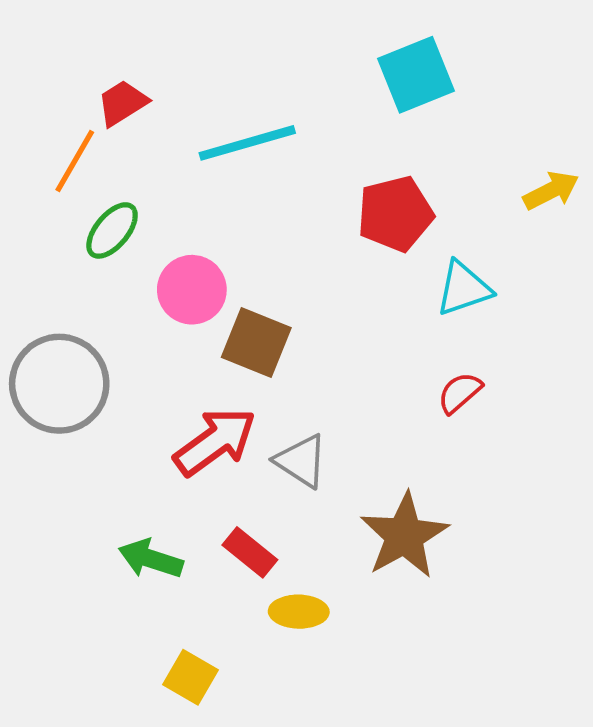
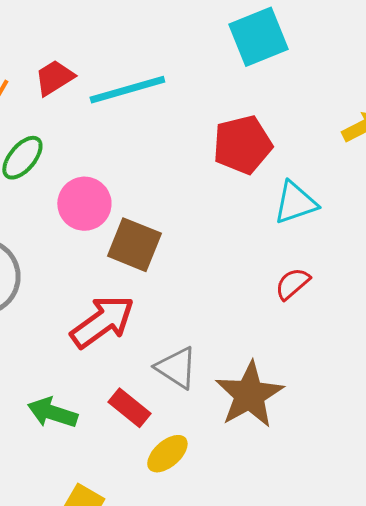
red trapezoid: (122, 103) -> (54, 78), moved
gray triangle: (301, 461) -> (176, 368), moved
yellow ellipse: (299, 612) -> (167, 454), turned -42

